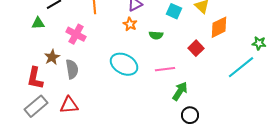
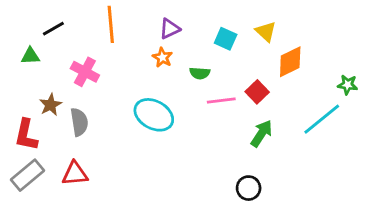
pink line: (165, 69) -> (221, 100), moved
green arrow: (180, 91) -> (261, 133), moved

